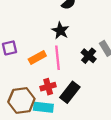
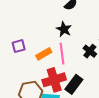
red cross: (48, 87) -> (54, 80), size x1.6

